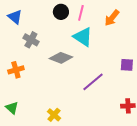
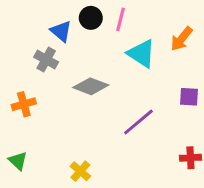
blue triangle: (15, 17) -> (61, 31), moved
orange arrow: (112, 18) -> (182, 39), moved
cyan triangle: (83, 37) -> (141, 54), moved

